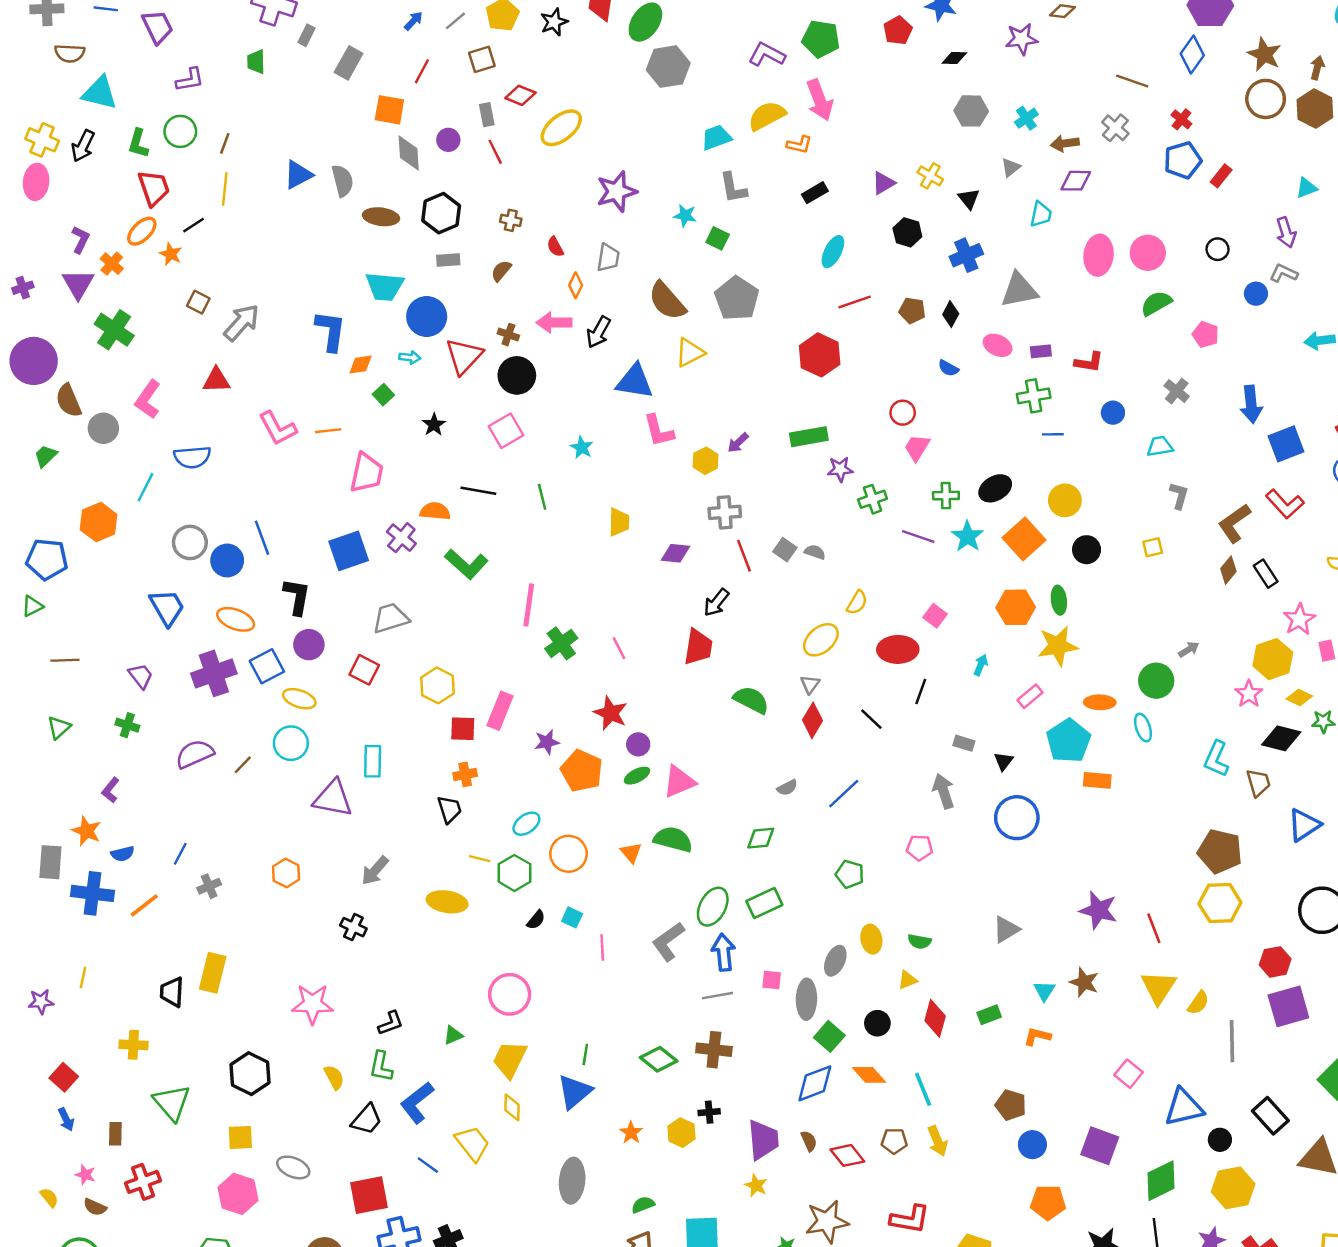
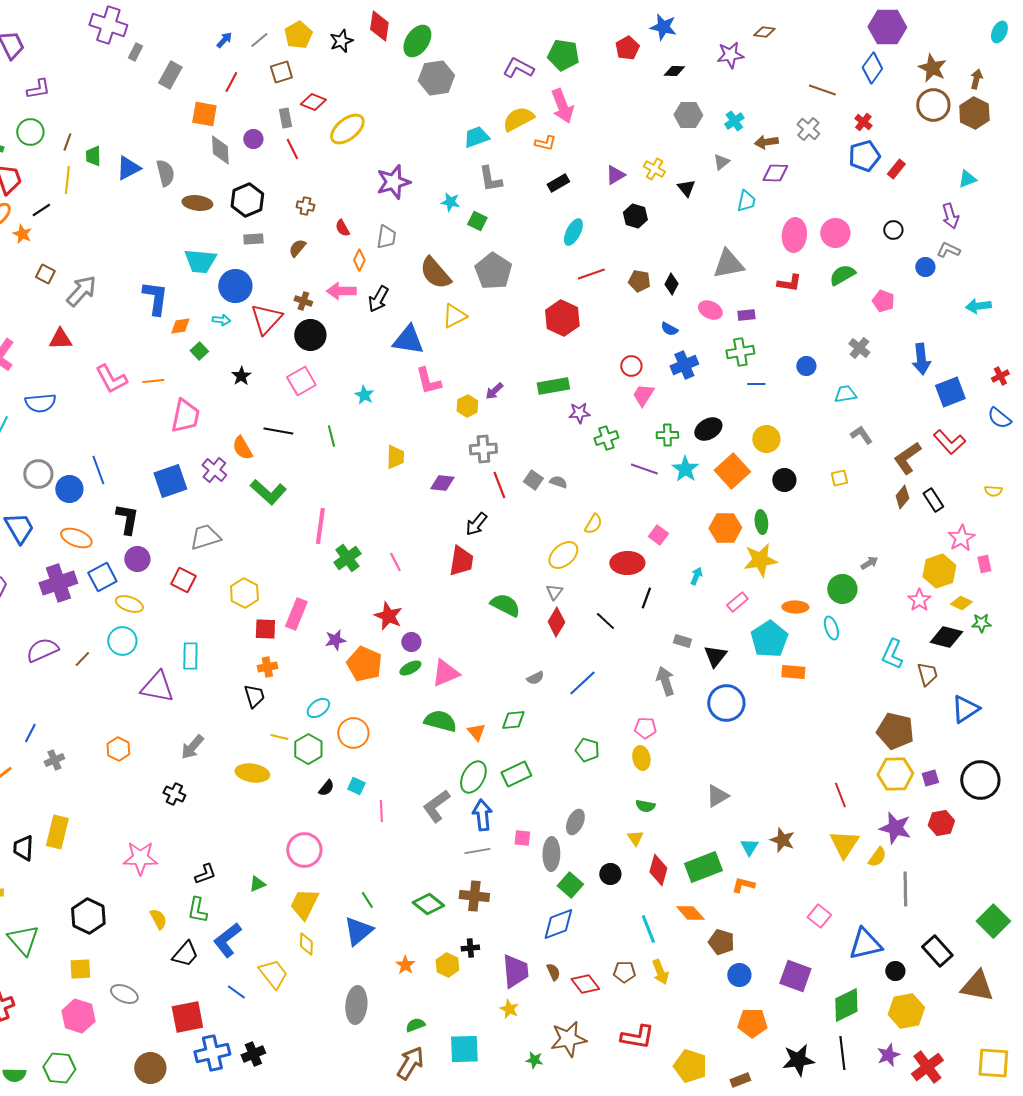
green trapezoid: (256, 62) -> (93, 156), moved
blue cross: (966, 255) -> (684, 365), moved
red L-shape: (1089, 362) -> (789, 283), moved
gray L-shape: (1179, 496) -> (861, 435), turned -50
orange semicircle: (435, 511) -> (242, 448), turned -125
black triangle: (1004, 761) -> (715, 656), size x1.4
orange triangle: (631, 853) -> (476, 732), moved
purple star: (1099, 910) -> (895, 828), moved
yellow ellipse: (871, 939) -> (641, 758), moved
yellow triangle: (907, 980) -> (635, 838), turned -42
purple square: (1288, 1006) -> (930, 778), moved, size x0.5
green rectangle: (989, 1015) -> (703, 867), size x1.8
green line: (585, 1054) -> (367, 900), turned -42
orange diamond: (869, 1075) -> (690, 913), moved

